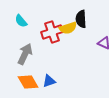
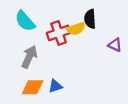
cyan semicircle: (21, 21) -> (25, 21), size x1.5
orange diamond: (28, 82) -> (33, 87), turned -60

